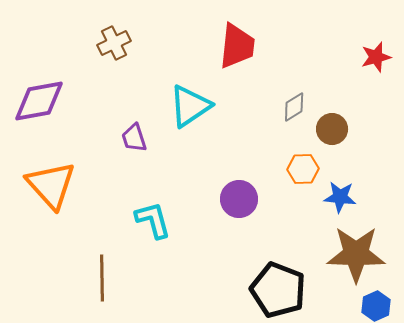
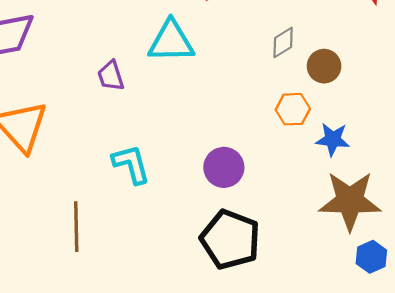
cyan triangle: (190, 106) -> (171, 41), turned 33
purple circle: (239, 199) -> (224, 167), moved
black pentagon: (278, 290) -> (230, 240), moved

